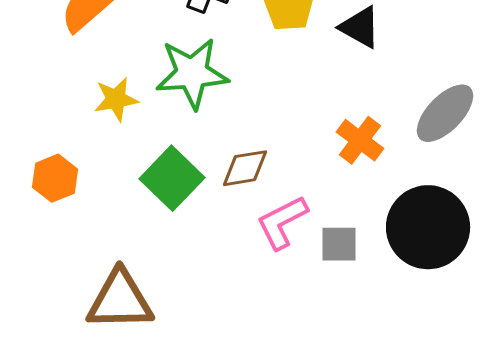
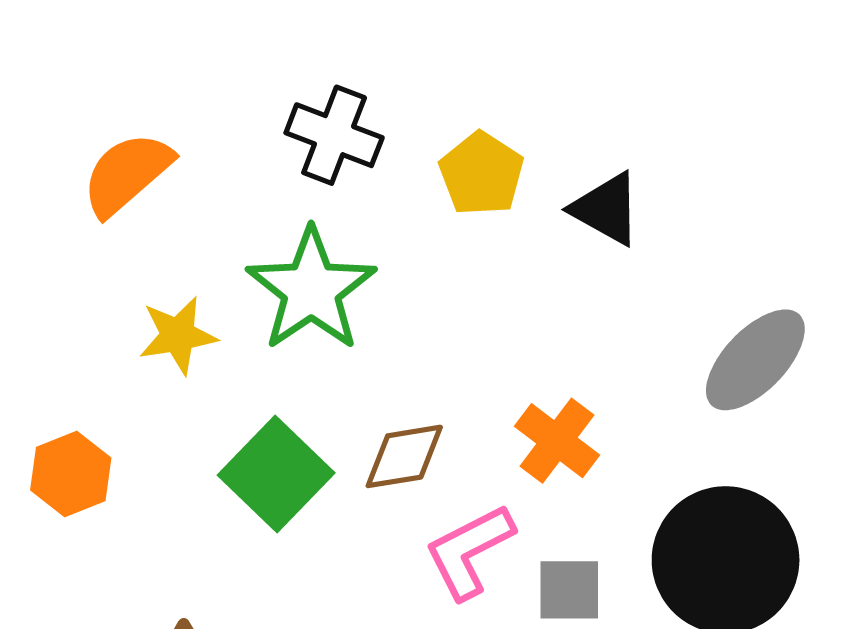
green star: (192, 73) -> (311, 290), turned -30
orange cross: (360, 140) -> (557, 441), moved

